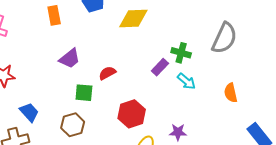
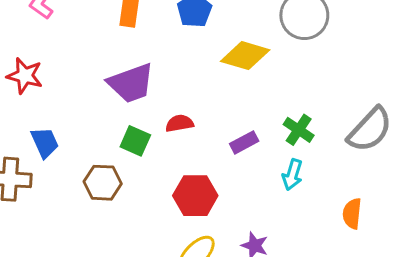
purple trapezoid: (70, 58) -> (131, 83), size x1.4
purple rectangle: (160, 67) -> (244, 142), moved
cyan arrow: (186, 81) -> (292, 175), turned 48

